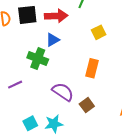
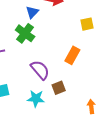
blue triangle: (53, 40) -> (32, 12), moved, turned -32
cyan star: (54, 124) -> (36, 99), moved

